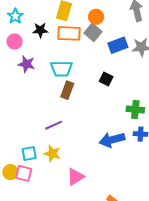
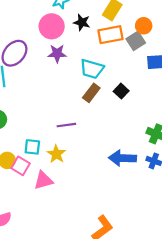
orange rectangle: (69, 33) -> (110, 35), turned -30
pink circle: (15, 41) -> (52, 26), size x1.5
purple star: (27, 64) -> (57, 53), turned -30
black square: (106, 79) -> (121, 91), moved
pink triangle: (75, 177) -> (43, 180), moved

